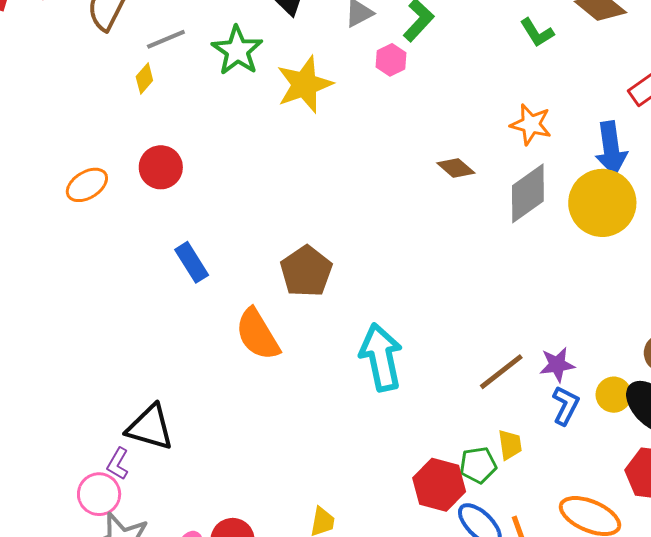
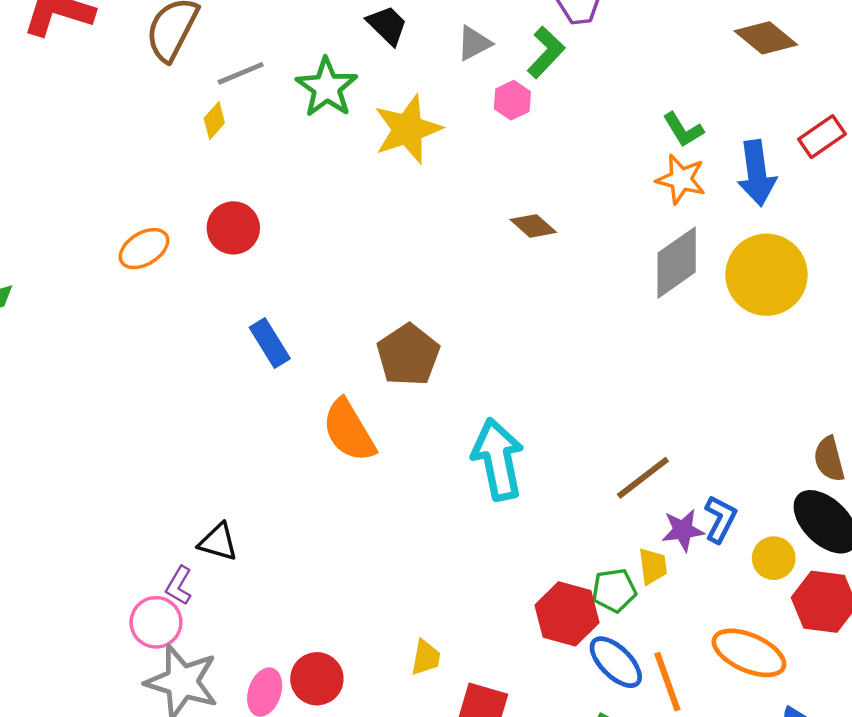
green L-shape: (537, 33) -> (683, 130), moved
blue arrow: (611, 148) -> (757, 173), moved
brown diamond: (456, 168) -> (533, 226), moved
purple star: (557, 365) -> (683, 530), moved
yellow circle: (614, 395) -> (774, 558), moved
black triangle: (150, 427) -> (218, 542), size x0.7

